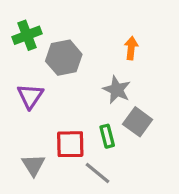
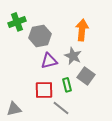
orange arrow: (131, 48) -> (82, 30), size x1.5
purple triangle: (30, 96) -> (49, 61), moved, turned 42
gray triangle: (33, 165) -> (14, 109), moved, turned 49

